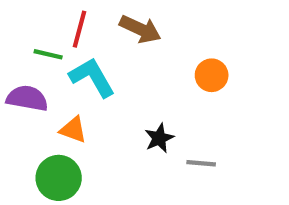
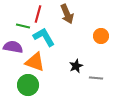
brown arrow: (140, 29) -> (67, 14), turned 42
orange triangle: (73, 130) -> (35, 62), size x1.5

